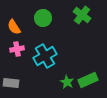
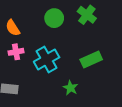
green circle: (43, 18) -> (54, 18), moved
green rectangle: (88, 80) -> (91, 59), moved

